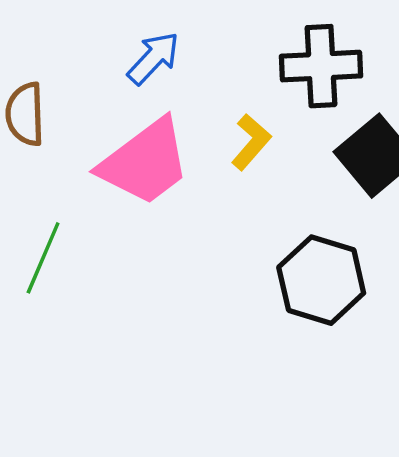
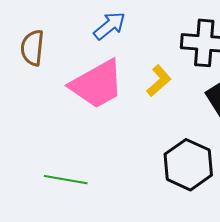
green line: (43, 258) -> (66, 180), moved, turned 69

